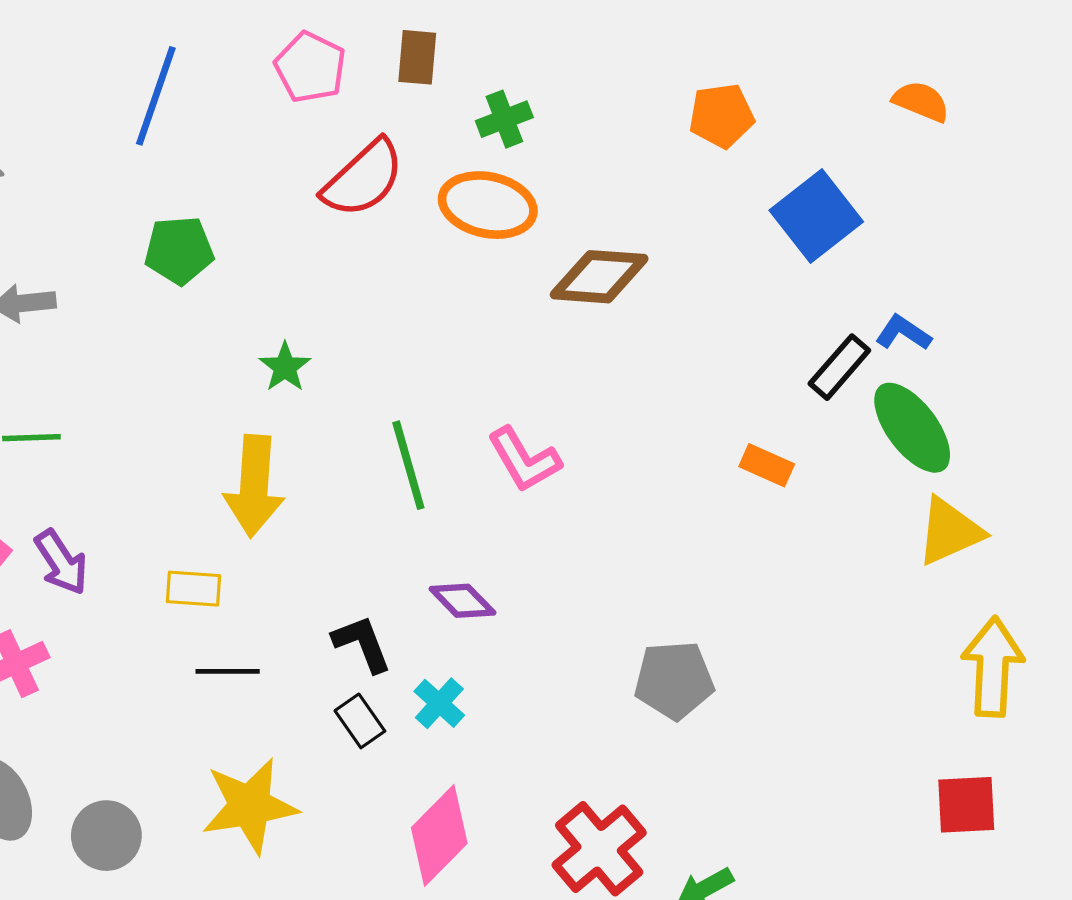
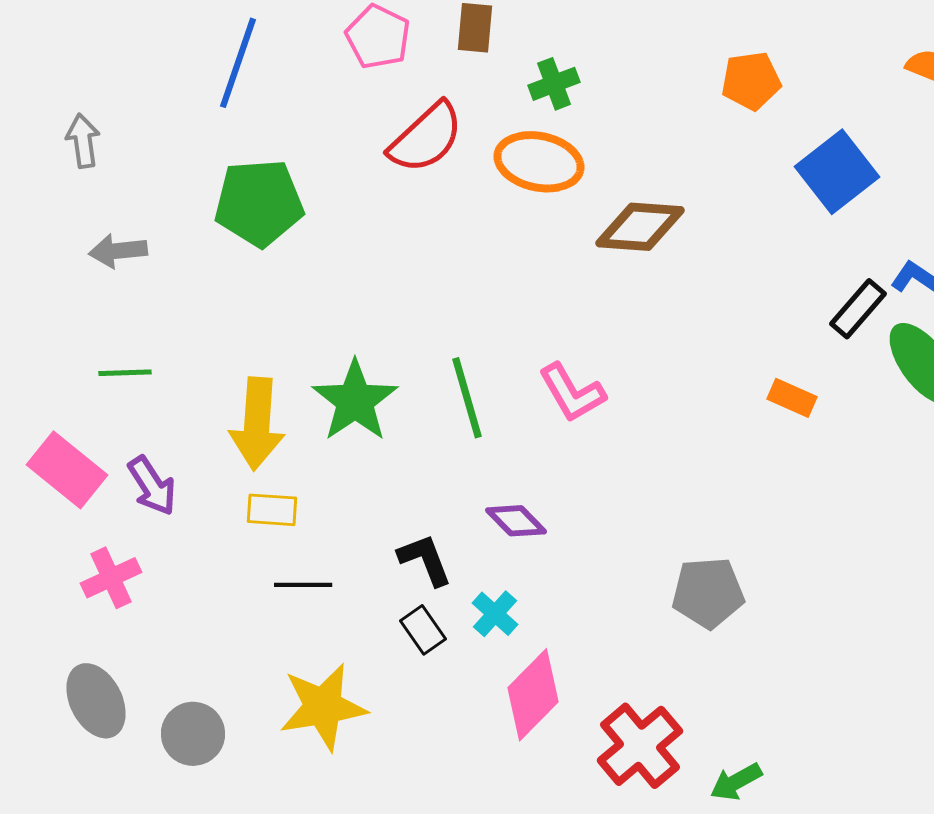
green pentagon: (179, 250) -> (259, 203), size x1.4
green star: (285, 367) -> (355, 401), moved, size x1.8
yellow arrow: (254, 486) -> (257, 424), moved
pink diamond: (439, 836) -> (533, 695), moved

